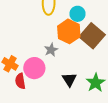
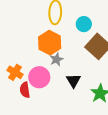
orange hexagon: (69, 31) -> (50, 43), moved
black triangle: (69, 80) -> (73, 81), moved

